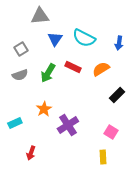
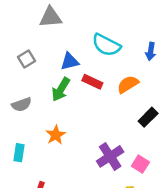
blue triangle: (55, 39) -> (70, 62), moved, turned 42
gray semicircle: (20, 75) -> (22, 105), moved
cyan rectangle: (15, 123) -> (19, 153), turned -56
purple cross: (68, 125) -> (110, 156), moved

